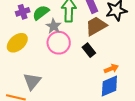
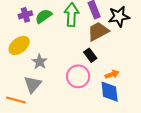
gray star: (54, 26) -> (40, 62), moved
pink circle: (59, 43) -> (78, 76), moved
blue diamond: (109, 86) -> (110, 92), turned -75

